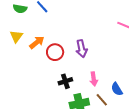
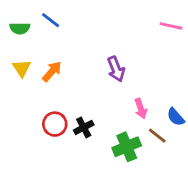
red circle: (55, 52) -> (55, 124), moved
black cross: (65, 81) -> (84, 127), moved

